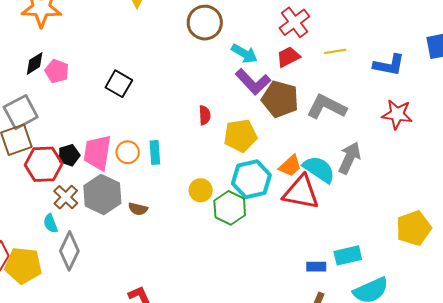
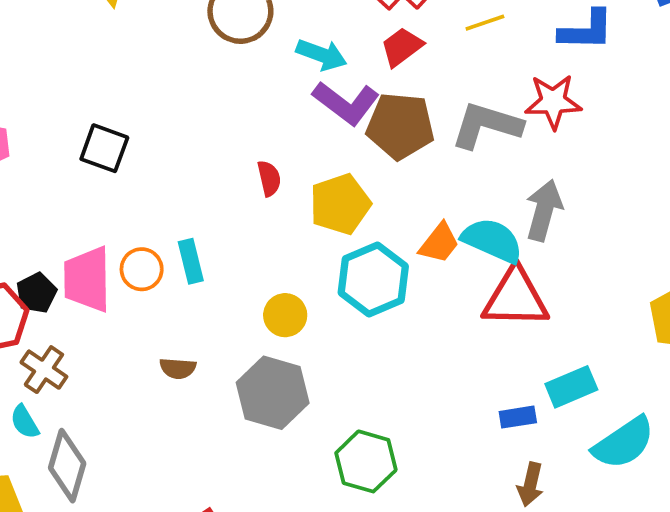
red star: (397, 114) -> (553, 102), moved
red triangle: (301, 192) -> (515, 298), moved
gray hexagon: (102, 194) -> (273, 393), moved
green hexagon: (230, 208) -> (366, 461), moved

